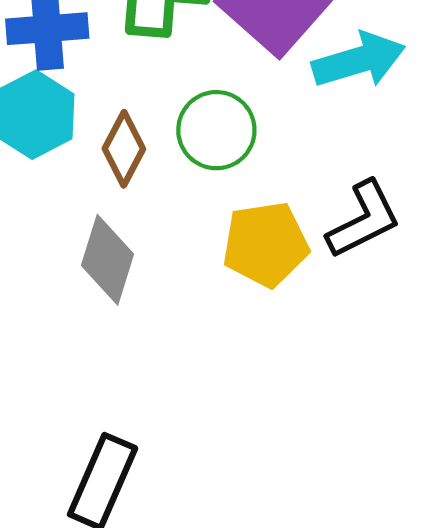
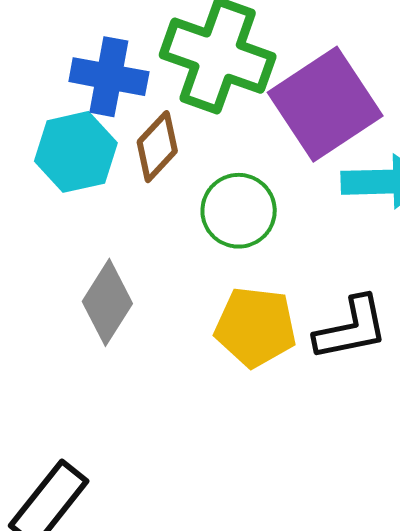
brown diamond: (124, 149) -> (157, 147), moved

